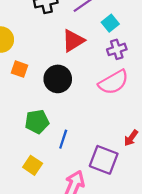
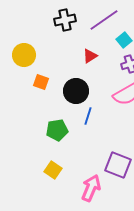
red triangle: (73, 41) -> (90, 56), size x0.7
blue line: (63, 139) -> (88, 116), moved

